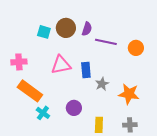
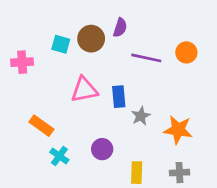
purple semicircle: (87, 29) -> (120, 28), moved
orange circle: (136, 48) -> (186, 52), moved
pink cross: (19, 62) -> (22, 62), moved
orange rectangle: (30, 91) -> (41, 126), size x0.7

